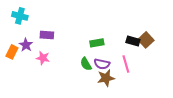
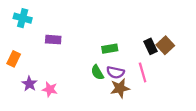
black rectangle: (133, 41) -> (150, 46), turned 48
purple star: (26, 45) -> (29, 84), moved
pink star: (43, 58) -> (50, 89), moved

